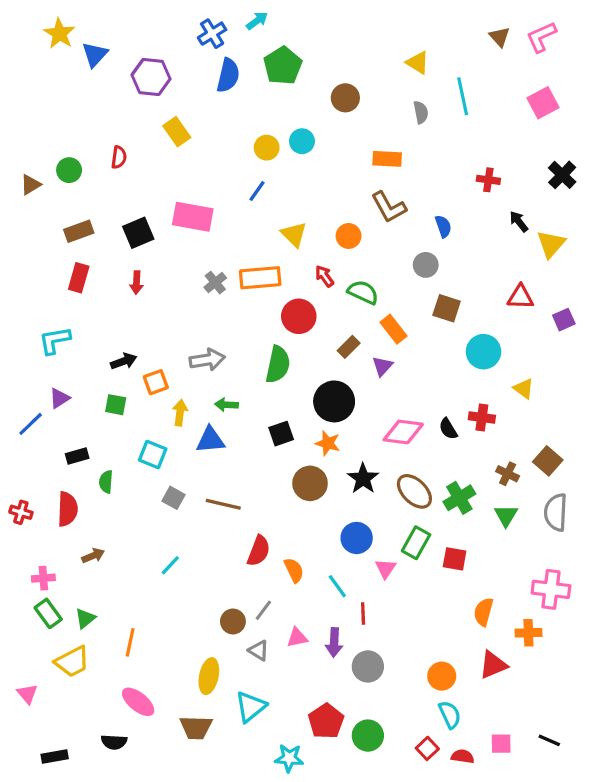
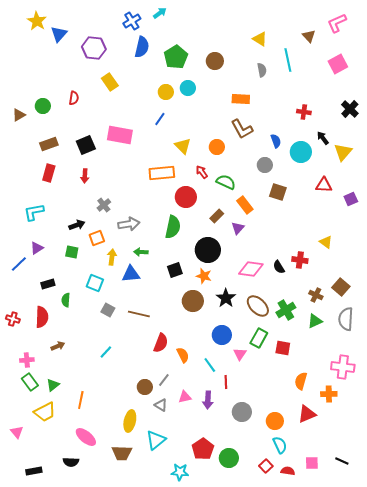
brown triangle: (500, 37) -> (309, 36), moved
green pentagon: (283, 66) -> (176, 57), moved
gray cross: (215, 283) -> (104, 205), moved
cyan circle: (483, 352) -> (301, 152), moved
green triangle: (506, 515) -> (315, 321), turned 35
gray circle: (368, 666) -> (242, 412), moved

